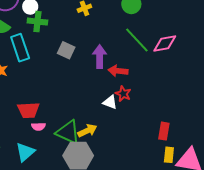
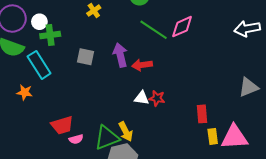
red star: (123, 94) -> (157, 98), moved
yellow arrow: (87, 131) -> (126, 132), turned 102
green triangle: (68, 132) -> (107, 138), turned -32

